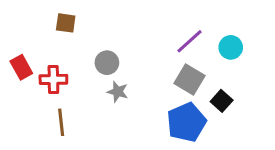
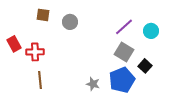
gray circle: (107, 63) -> (70, 22), moved
gray star: (118, 92) -> (93, 84), moved

